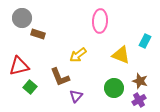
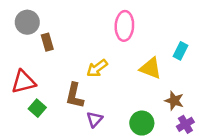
brown rectangle: (38, 34) -> (47, 42), turned 56
brown L-shape: (60, 77) -> (75, 96), turned 35
green circle: (114, 88) -> (142, 123), moved
purple cross: (139, 100) -> (185, 124), moved

